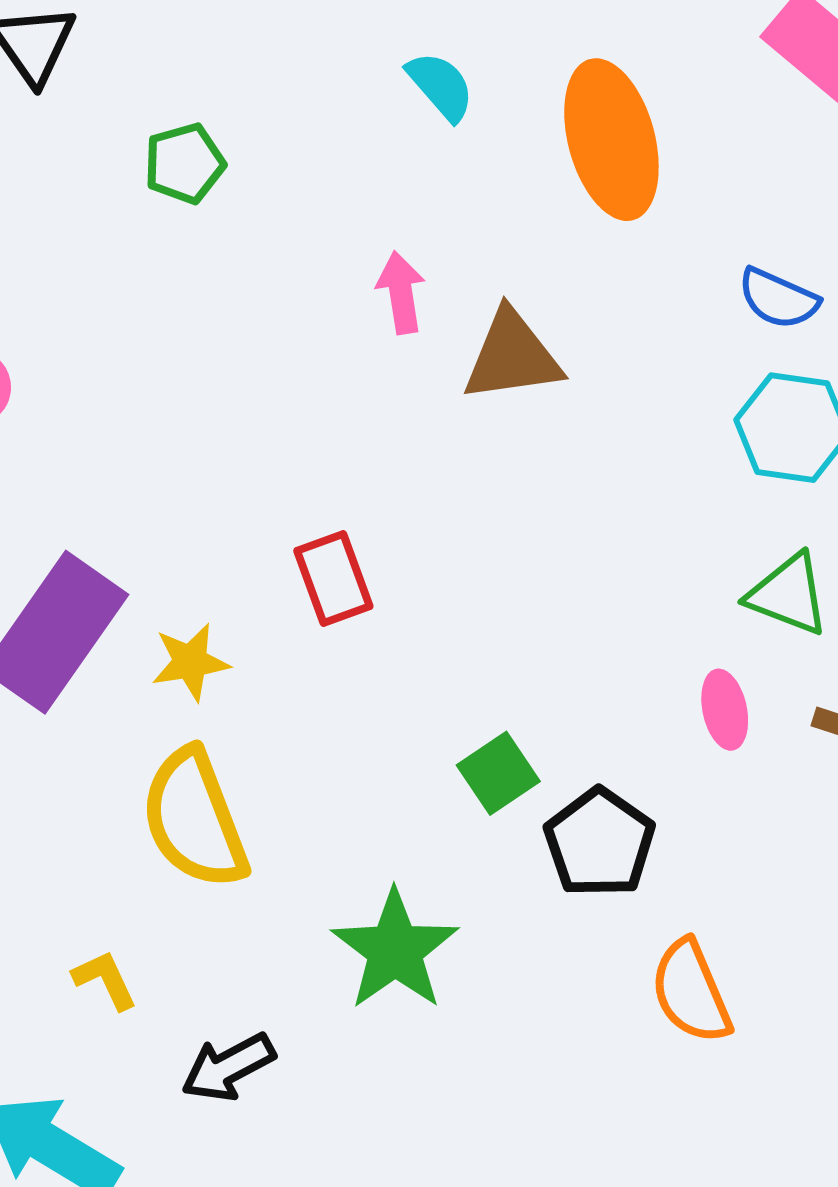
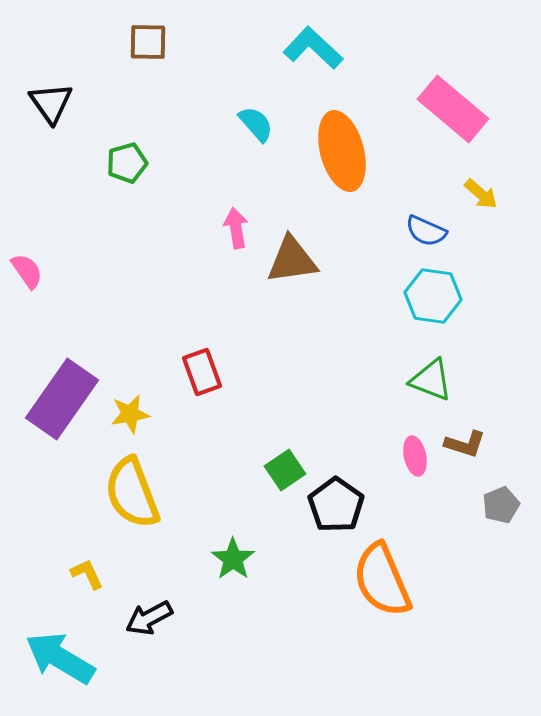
pink ellipse: (725, 710) -> (415, 456), moved
green star: (395, 950) -> (233, 559), size x0.7
orange semicircle: (691, 992) -> (382, 580), size x1.4

